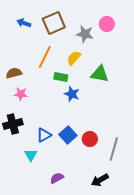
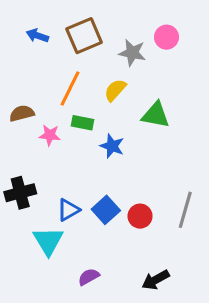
green rectangle: (61, 77) -> (82, 123), moved
pink star: (21, 94) -> (50, 135), moved
gray line: (114, 149) -> (185, 210), moved
cyan triangle: (31, 155) -> (48, 241), size x1.5

